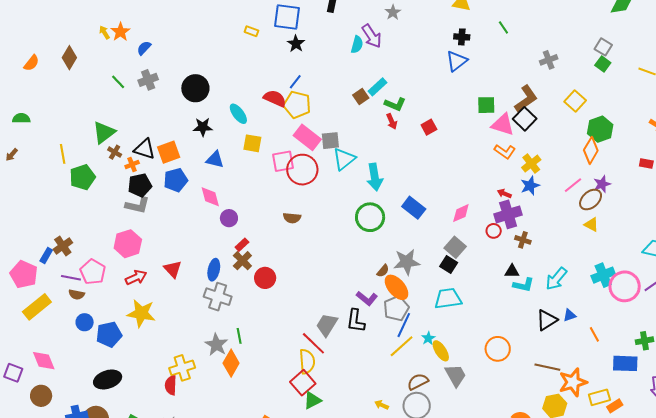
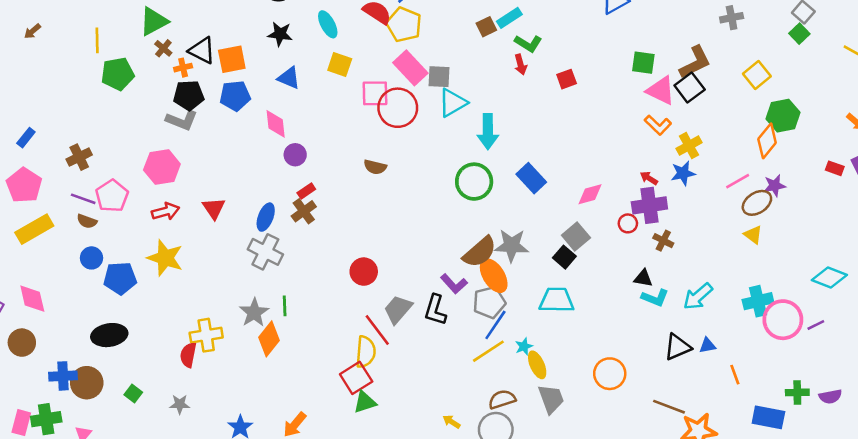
blue rectangle: (46, 256) -> (26, 138), moved
brown semicircle: (383, 271) -> (480, 252), size x2.0
red circle: (265, 278) -> (364, 272), moved

